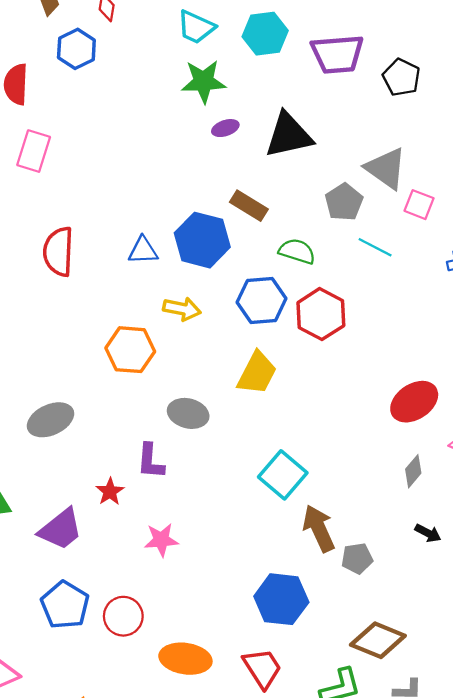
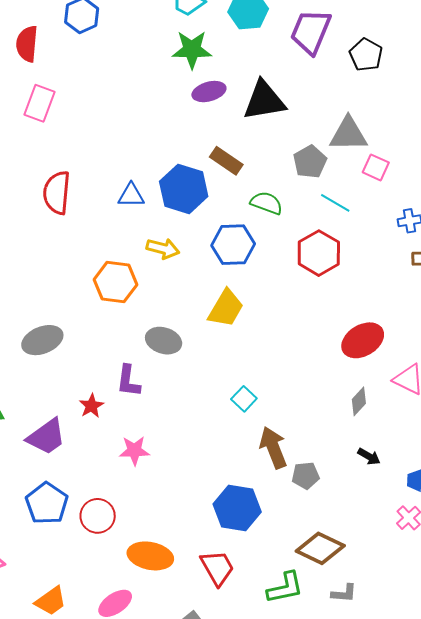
purple trapezoid: (337, 54) -> (311, 32), turned 114
purple ellipse: (225, 128) -> (209, 92), size x1.4
gray triangle: (386, 168) -> (348, 134), turned -39
red hexagon: (321, 314) -> (319, 253), moved
cyan square: (283, 475) -> (244, 399), size x0.6

